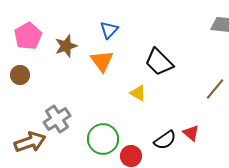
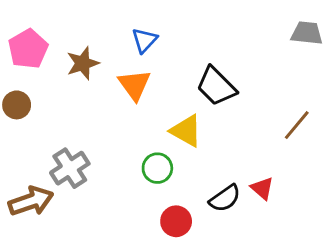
yellow triangle: (138, 93) -> (186, 131), size x1.4
green circle: (103, 139) -> (157, 168), moved, size x0.7

